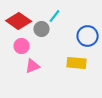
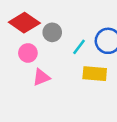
cyan line: (55, 16) -> (79, 47), moved

